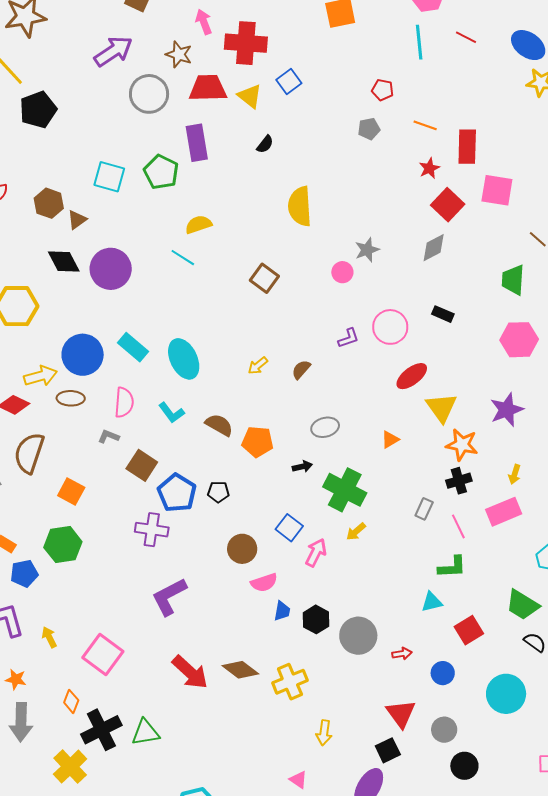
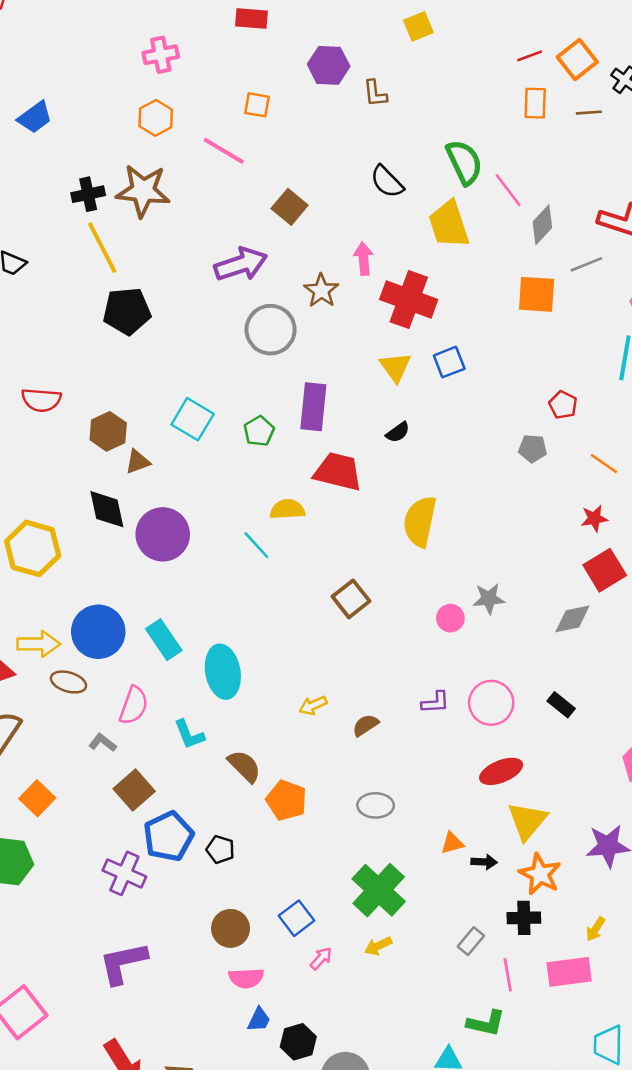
red trapezoid: (208, 88) -> (338, 472), moved
green pentagon: (161, 172) -> (259, 431), size x0.7
black arrow: (302, 467) -> (484, 862), moved
pink arrow: (316, 553) -> (321, 958), size x0.7

